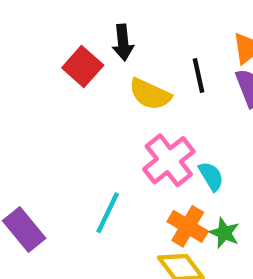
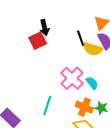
red square: (83, 67) -> (38, 41), moved, turned 30
yellow semicircle: (150, 94) -> (93, 49), moved

